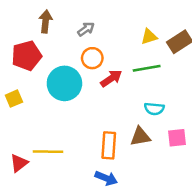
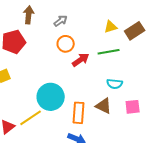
cyan circle: (64, 83) -> (51, 97), moved
brown triangle: (140, 137) -> (104, 106), turned 36
yellow line: (48, 152) -> (31, 118), turned -35

